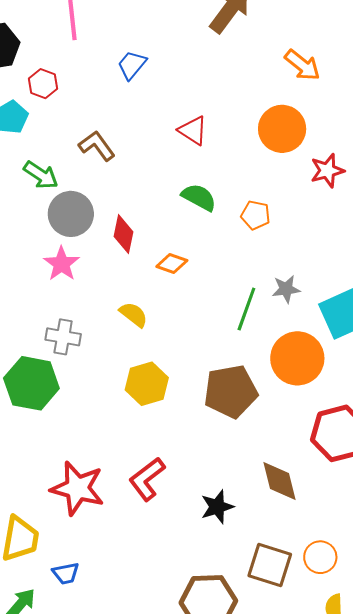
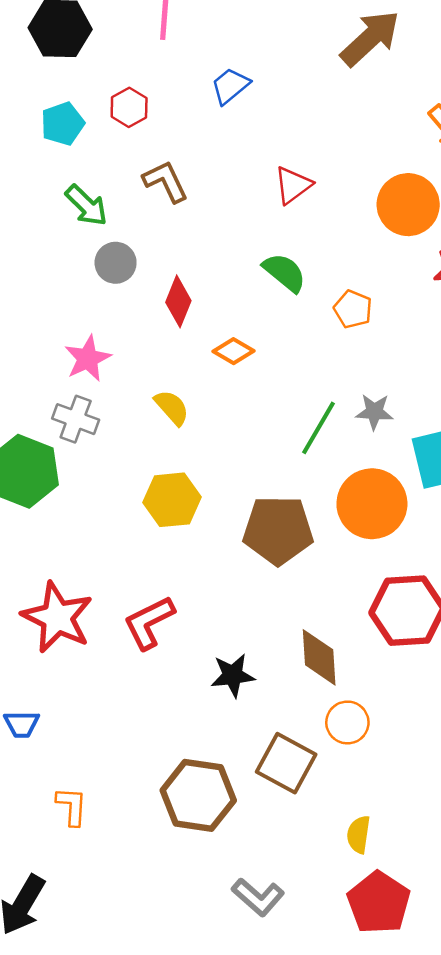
red hexagon: (43, 84) -> (129, 107), moved
red triangle: (193, 131) -> (293, 185), turned 40
gray circle: (71, 214) -> (116, 263), size x0.7
pink star: (62, 264) -> (88, 358), moved
orange circle: (320, 557) -> (347, 722), moved

